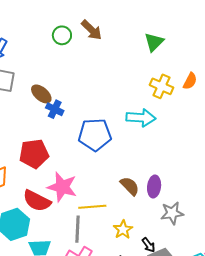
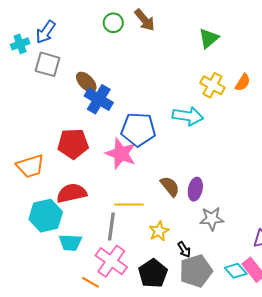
blue cross: (55, 109) -> (99, 99), size x1.5
pink star: (62, 187) -> (121, 154), moved
red semicircle: (37, 201) -> (72, 193), turned 136

